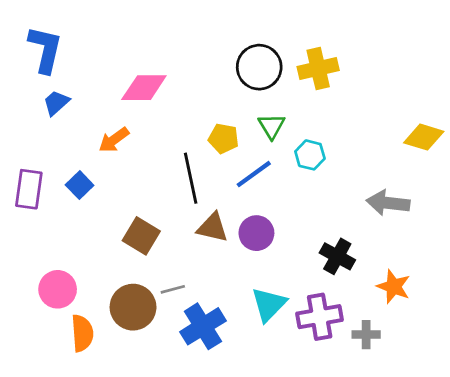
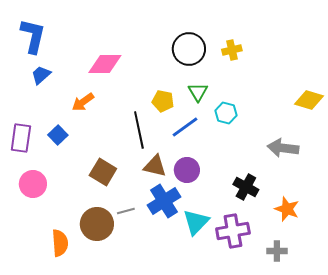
yellow cross: (318, 69) -> (232, 50), size x0.7
pink circle: (58, 289) -> (33, 184), moved
blue cross: (203, 326) -> (164, 201), moved
gray cross: (366, 335) -> (277, 251), moved

